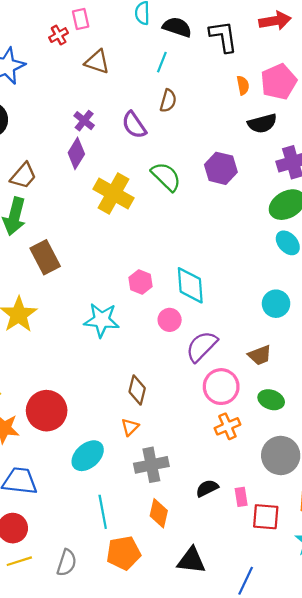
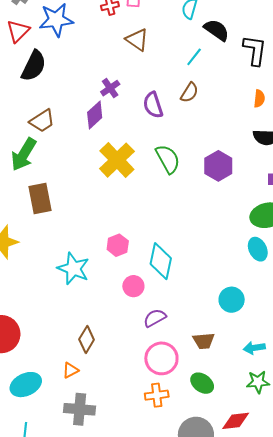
purple semicircle: (202, 346) -> (155, 318), size x0.7

